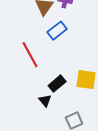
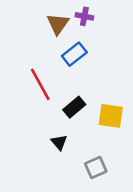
black rectangle: (57, 84) -> (74, 107), moved

